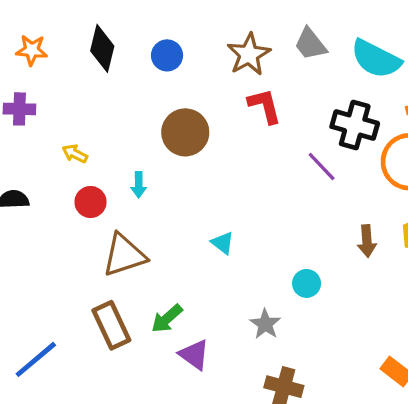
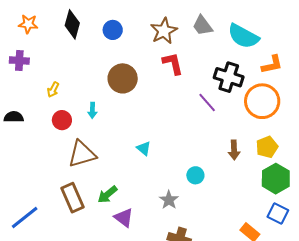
yellow arrow: (75, 154) -> (53, 90), turned -91

